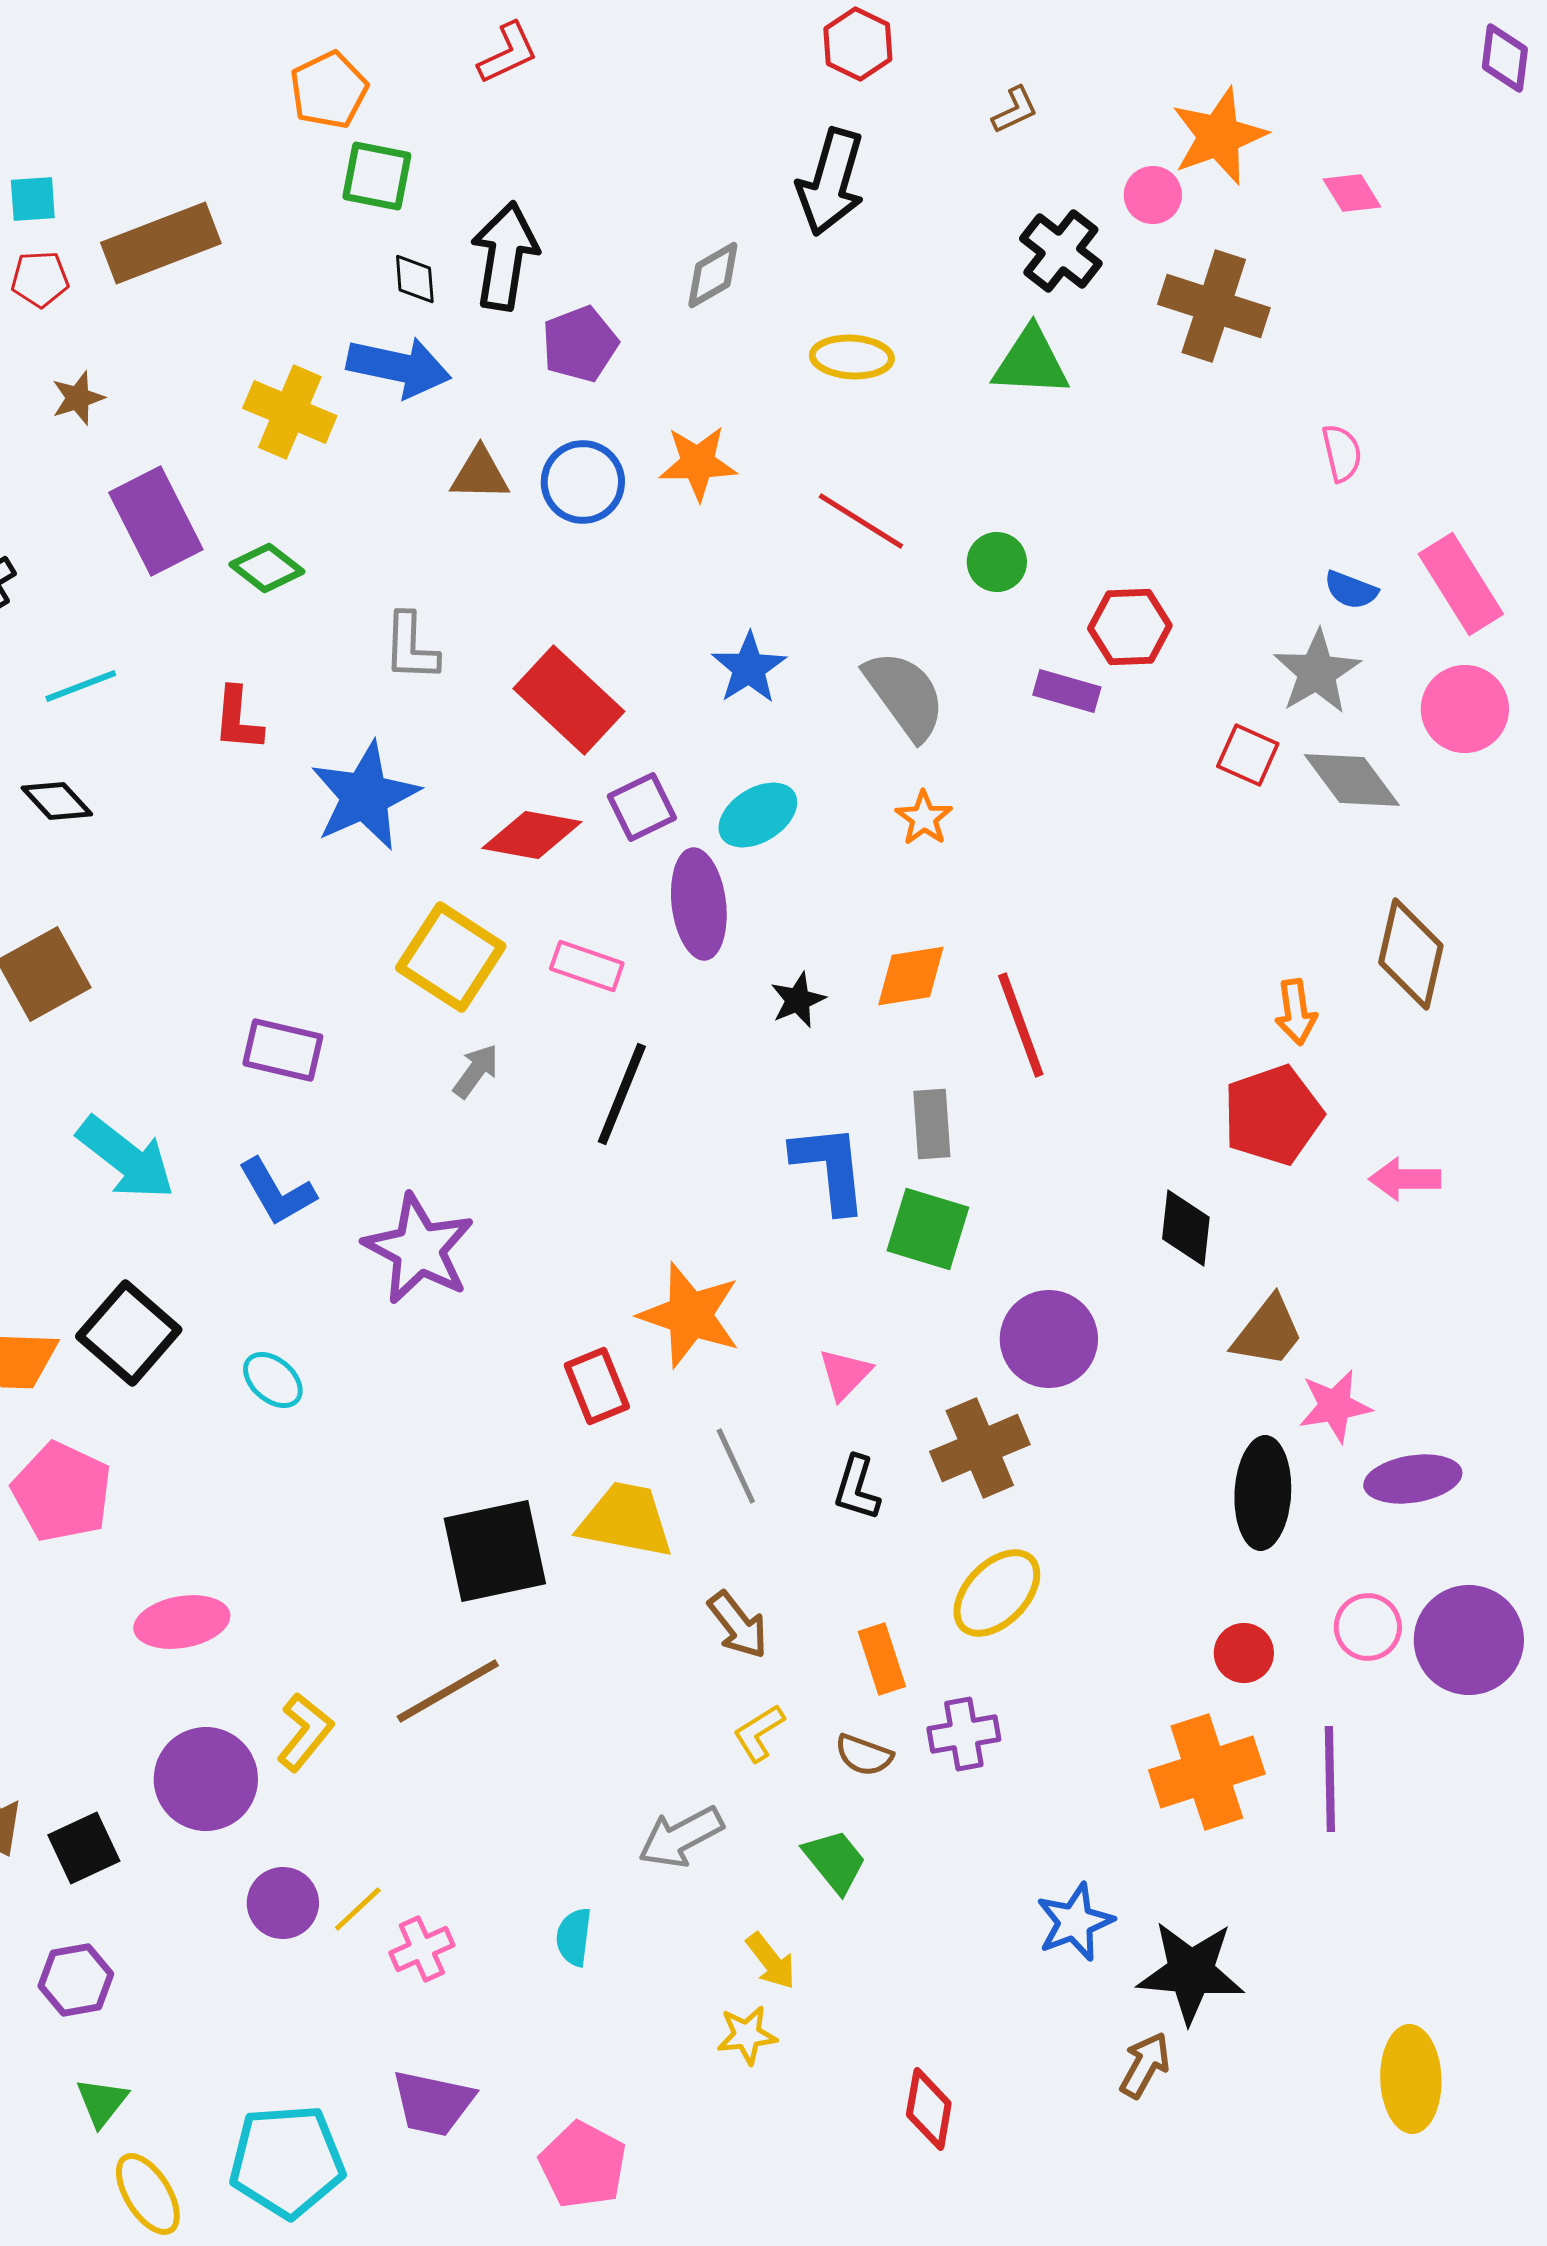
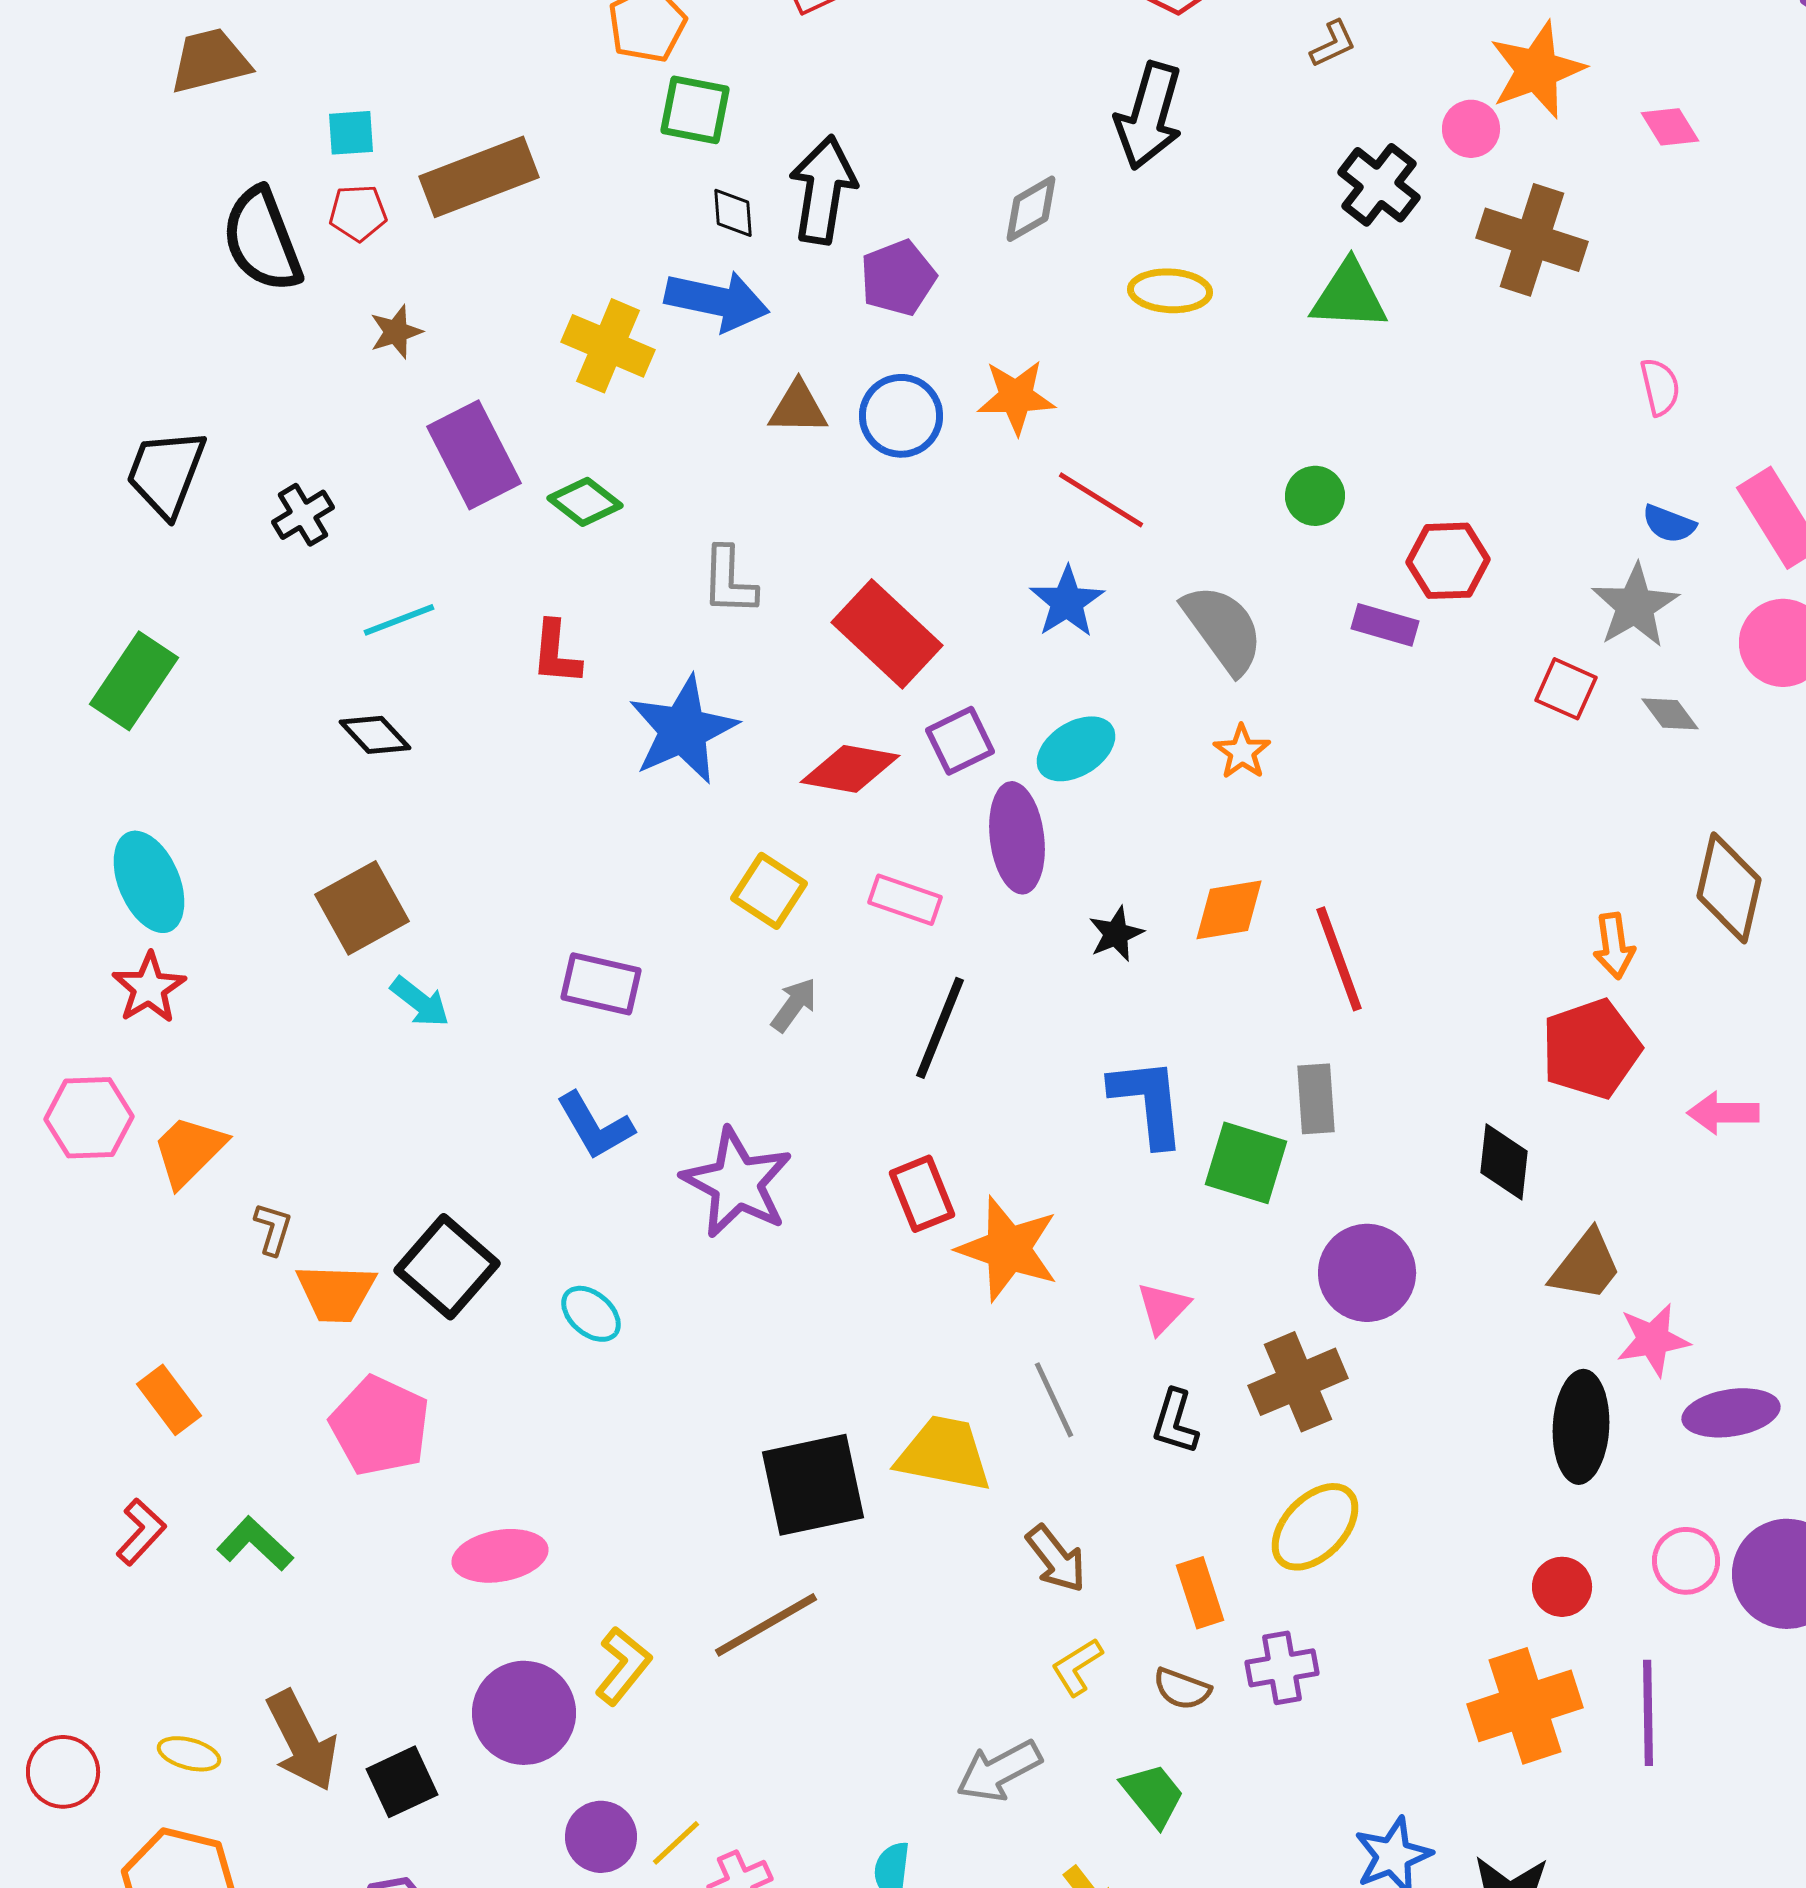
red line: (861, 521) -> (1101, 500), moved
gray diamond: (1352, 780) -> (1670, 714), size x0.6
yellow square: (451, 957) -> (769, 891), size x0.7
gray rectangle: (932, 1124) -> (1316, 1099), moved
cyan arrow: (126, 1158) -> (420, 1002), moved, size x0.6
red rectangle: (597, 1386) -> (922, 1194), moved

